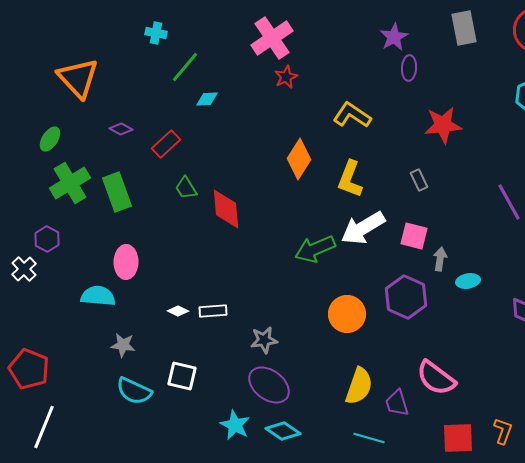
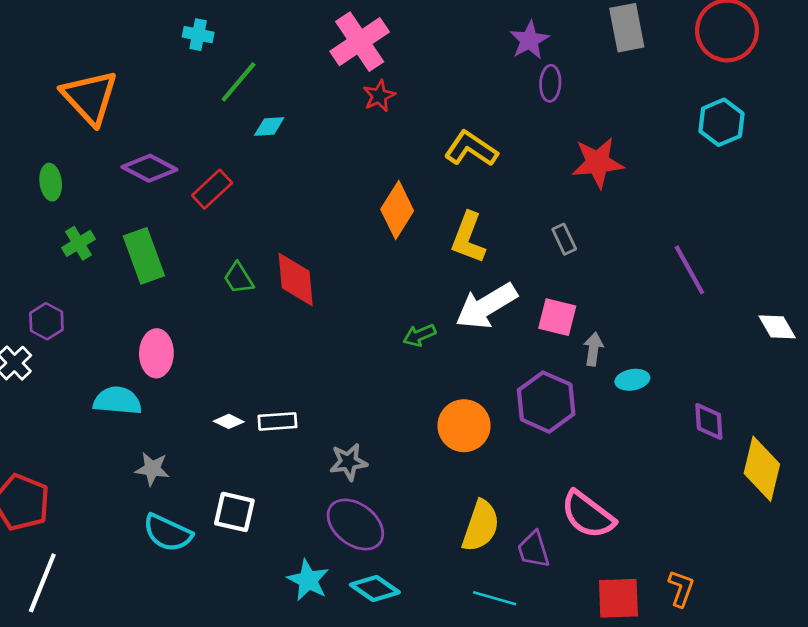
purple diamond: (121, 129) -> (149, 168), size x1.6
green ellipse: (50, 139) -> (51, 182), turned -40
green cross: (70, 183) -> (78, 243), size x0.6
green trapezoid: (186, 188) -> (239, 278), moved
green arrow: (315, 249) -> (419, 335), size x0.6

